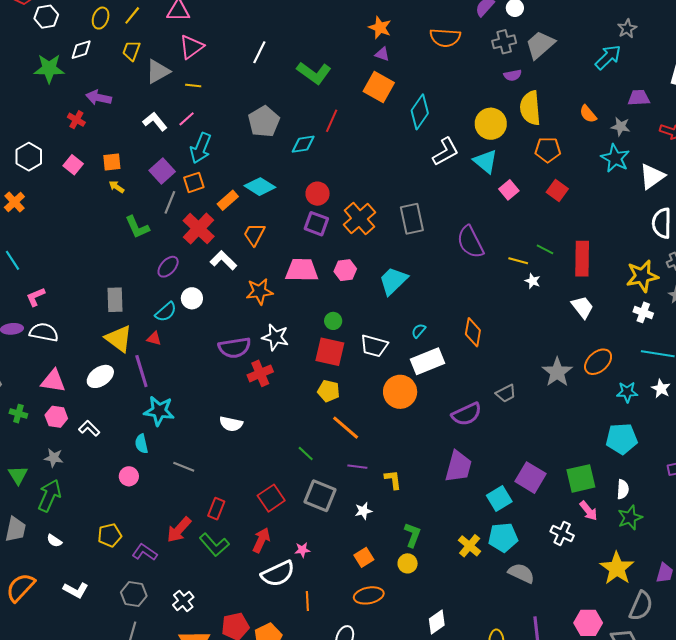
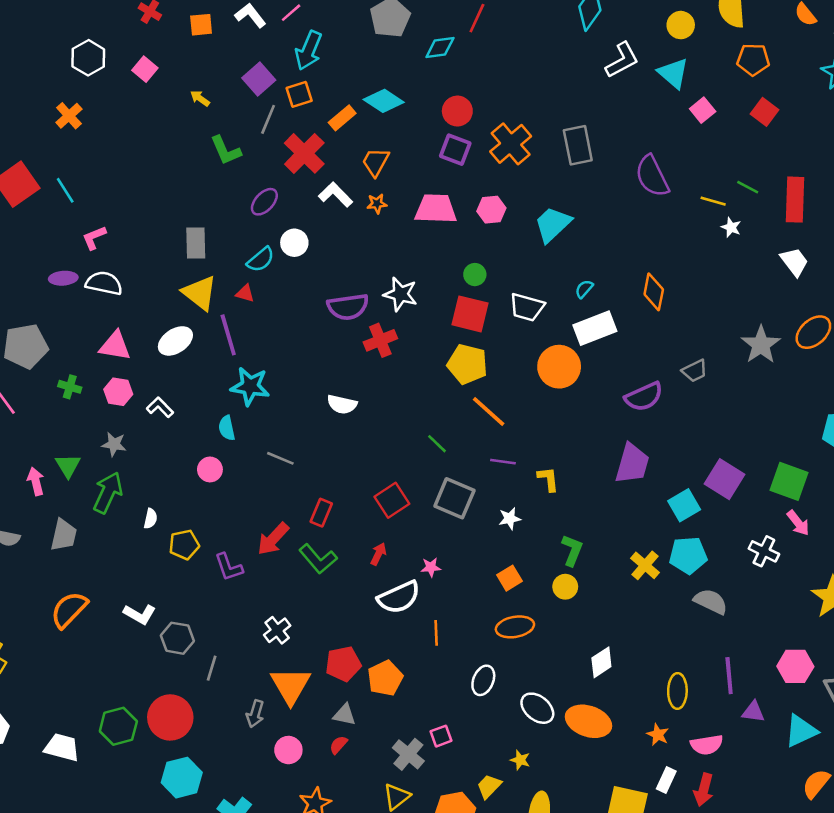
yellow circle: (491, 124) -> (681, 25), size x0.7
orange square: (112, 162) -> (201, 25), moved
orange star: (259, 292) -> (377, 204), moved, size x0.6
yellow pentagon: (328, 391) -> (467, 364), size x1.4
green square: (581, 478) -> (789, 481), turned 32
red arrow: (261, 540) -> (378, 554), size x0.7
white semicircle: (54, 541) -> (150, 519), moved, turned -112
purple L-shape: (145, 552) -> (229, 567), turned -145
gray hexagon: (134, 594) -> (177, 638), moved

